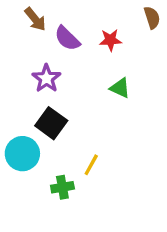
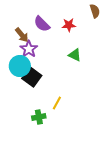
brown arrow: (35, 19) -> (22, 35), moved
cyan circle: (22, 154) -> (20, 66), moved

